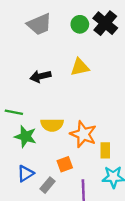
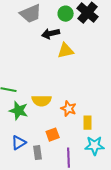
black arrow: (40, 76) -> (51, 34), moved
orange star: (83, 134) -> (69, 109), size x0.7
gray rectangle: (47, 185) -> (38, 153), turned -48

